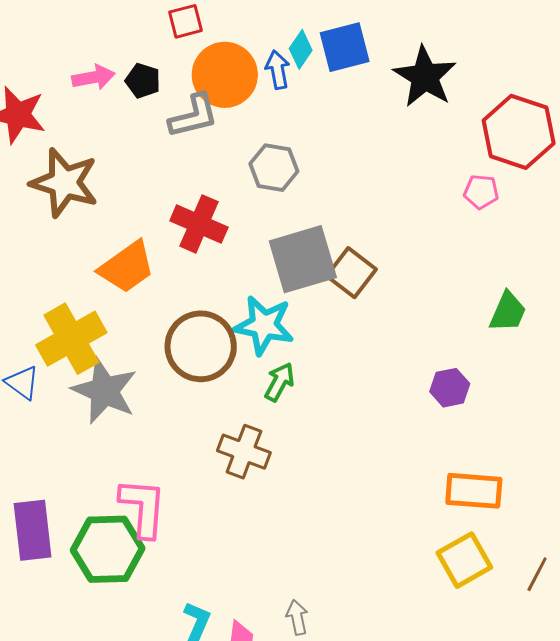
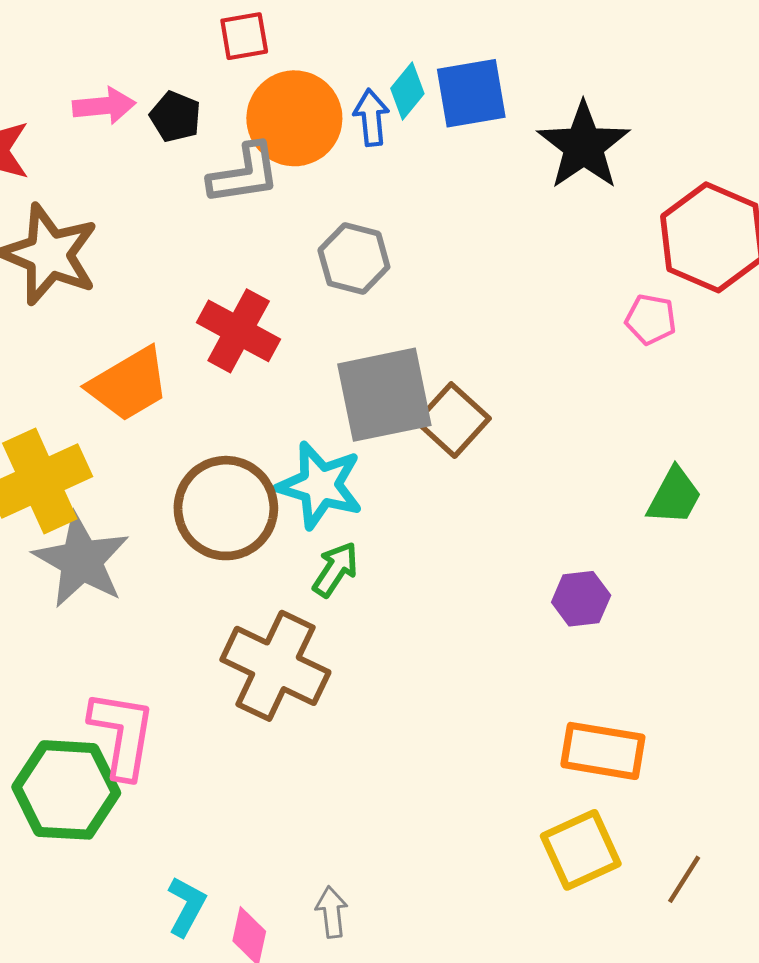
brown cross: (244, 452) -> (275, 666), size x1.4

